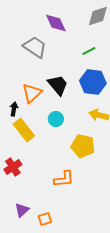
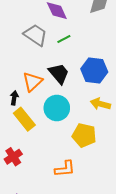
green line: (89, 51) -> (64, 39), moved
cyan circle: (56, 119) -> (57, 108), size x1.6

